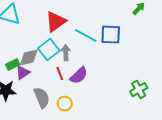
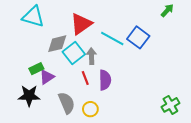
blue square: (111, 35) -> (138, 37), turned 35
gray diamond: (29, 58) -> (57, 44), moved
purple semicircle: (79, 76) -> (105, 80), turned -48
green cross: (139, 90) -> (170, 105), moved

